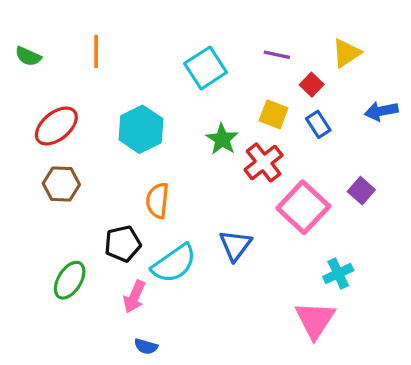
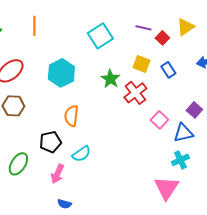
red square: (312, 85) -> (162, 38), moved
pink square: (303, 207) -> (159, 120), size x0.6
blue triangle: (235, 245) -> (183, 133), moved, turned 40
cyan semicircle: (174, 264) -> (81, 154), size x0.7

